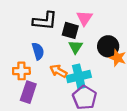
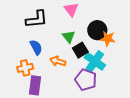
black square: (70, 30) -> (80, 50), moved, turned -35
cyan cross: (79, 76) -> (95, 61), moved, turned -30

